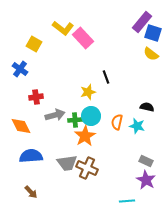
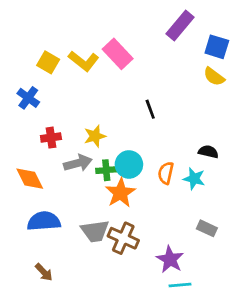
purple rectangle: (142, 22) -> (180, 26), moved
yellow L-shape: (63, 28) -> (84, 61), moved
yellow star: (88, 92) -> (95, 136), moved
purple star: (146, 180) -> (170, 259), moved

